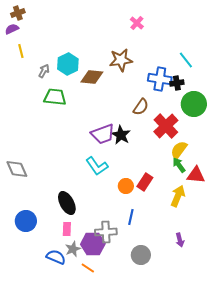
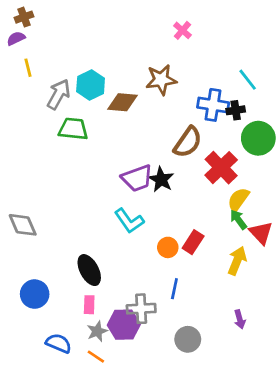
gray arrow: (44, 71) -> (59, 94), size x1.6
brown semicircle: (141, 107) -> (188, 142), size x1.4
red triangle: (196, 175) -> (261, 233), turned 42
blue semicircle: (56, 257) -> (59, 343), moved
orange line: (88, 268) -> (96, 357), moved

